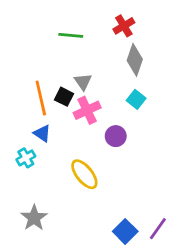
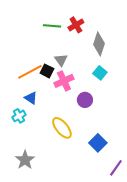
red cross: (124, 26) -> (76, 25), moved
orange line: (41, 98) -> (30, 72), turned 75
blue square: (125, 231) -> (98, 143), moved

